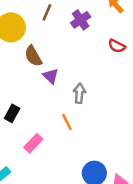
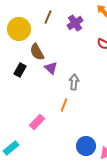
black rectangle: (12, 113) -> (20, 70), moved
orange line: (67, 122) -> (64, 105), turned 48

